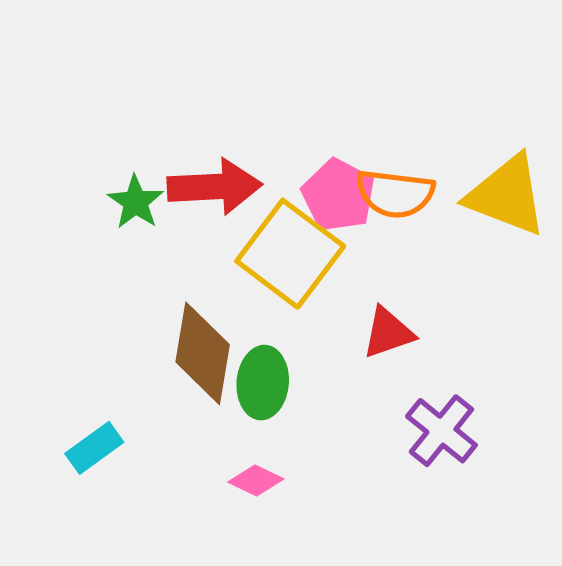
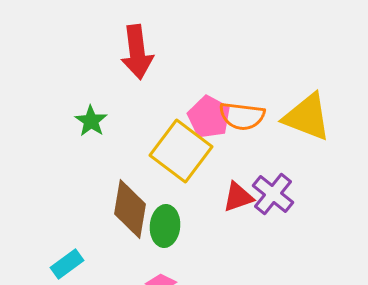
red arrow: (215, 187) -> (137, 52), moved, turned 86
purple cross: (441, 431) -> (273, 194), moved

